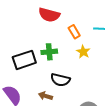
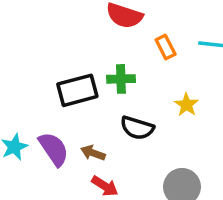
yellow star: (83, 52) -> (186, 105), moved
brown arrow: (45, 96) -> (93, 153), moved

